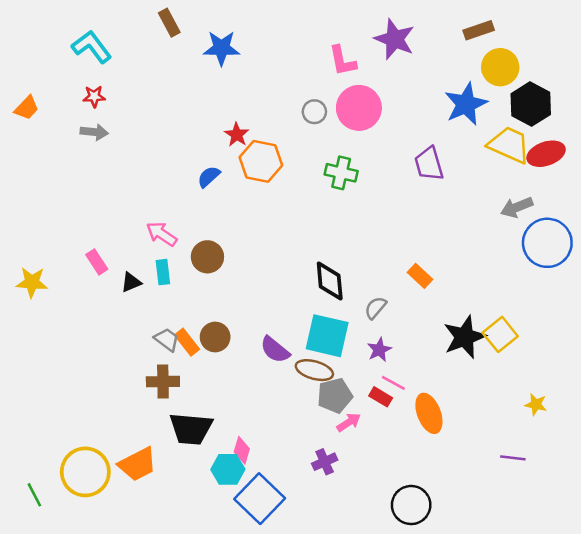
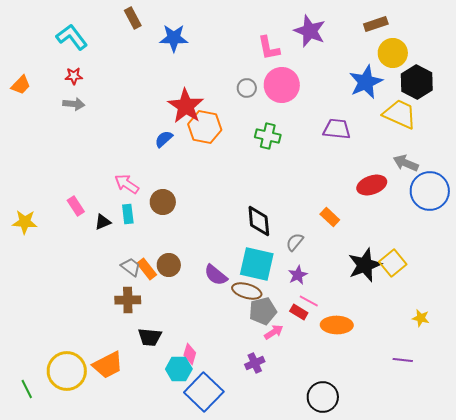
red star: (237, 135) -> (186, 106), size x1.8
red ellipse: (546, 154) -> (372, 185), moved
purple trapezoid: (429, 164) -> (337, 129), turned 112
gray arrow: (517, 207) -> (406, 163), turned 45
orange ellipse: (429, 413) -> (337, 325), turned -68
black trapezoid: (191, 429) -> (150, 337), size x0.7

